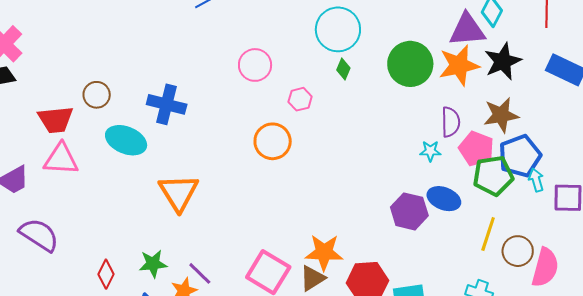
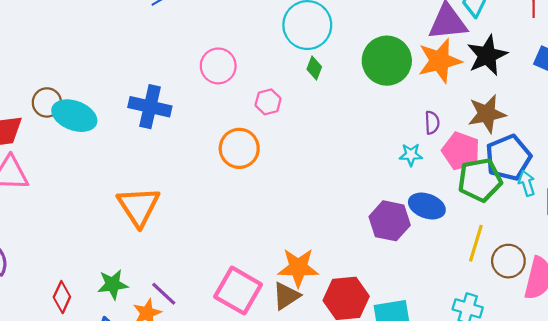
blue cross: (167, 104) -> (150, 107), moved
purple semicircle: (451, 122) -> (432, 123), size x0.7
cyan ellipse: (126, 140) -> (74, 116), moved

